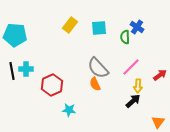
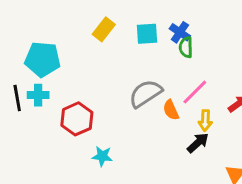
blue cross: (137, 27) -> (180, 32), moved
cyan pentagon: (15, 35) -> (43, 59), moved
gray semicircle: (98, 68) -> (146, 94), turned 100
orange semicircle: (95, 84) -> (171, 110), moved

